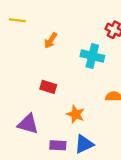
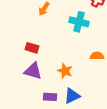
red rectangle: (48, 87) -> (32, 48), moved
purple triangle: (28, 124) -> (33, 71), moved

